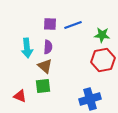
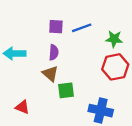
cyan arrow: (27, 48) -> (15, 53), moved, turned 96
green square: (43, 86) -> (66, 90), moved
blue cross: (90, 99) -> (101, 111), turned 30

